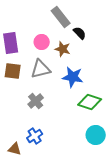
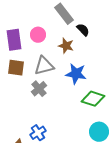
pink circle: (42, 42) -> (38, 35), moved
gray cross: (36, 101) -> (39, 89), moved

